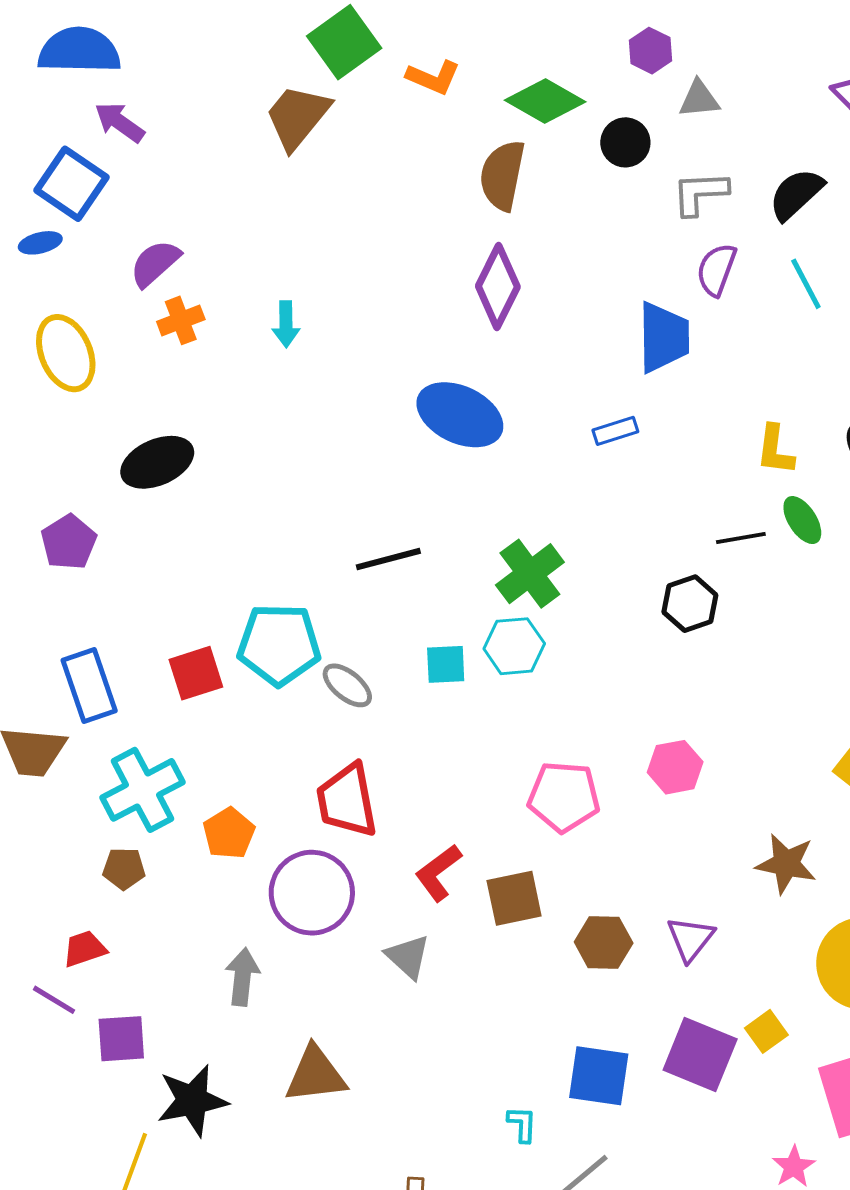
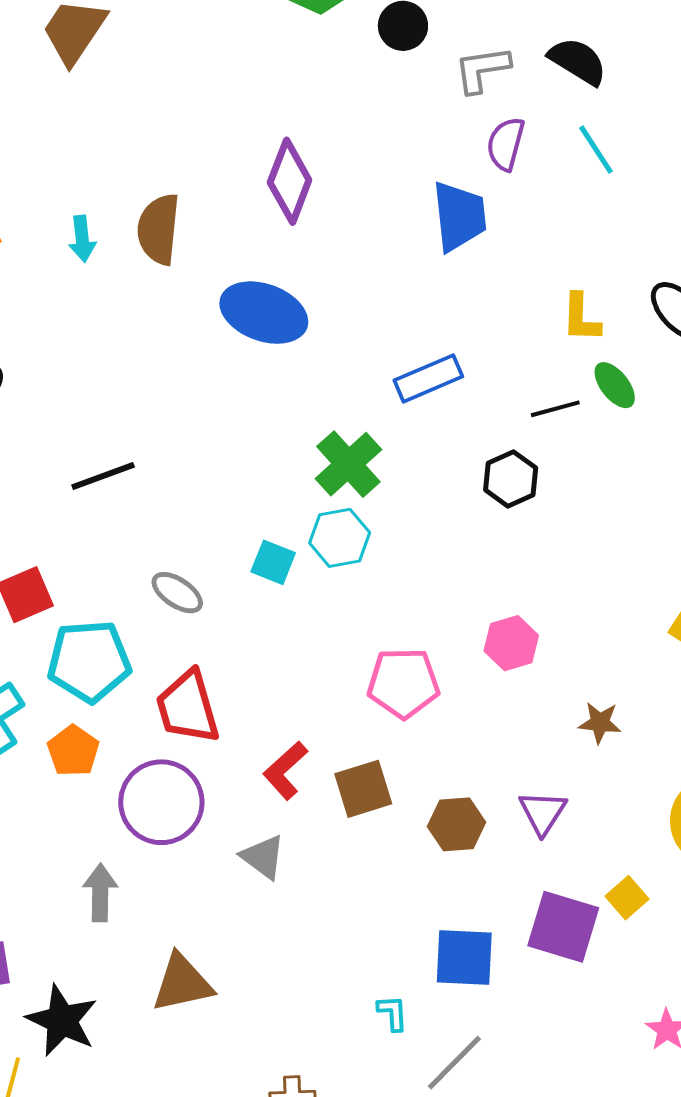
brown semicircle: (502, 175) -> (159, 229), moved
black semicircle: (796, 194) -> (578, 61), turned 80
blue rectangle: (615, 431) -> (428, 378), moved, size x1.5
black line: (388, 559) -> (103, 476), moved
cyan pentagon: (279, 645) -> (89, 661), moved
cyan square: (446, 664) -> (273, 562), turned 30
brown star: (786, 864) -> (600, 723), moved, size x0.7
black star: (192, 1100) -> (62, 1020), turned -30

